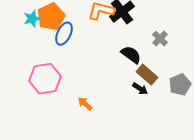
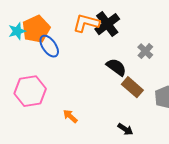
blue ellipse: (64, 34) -> (49, 46), turned -60
black arrow: (140, 89) -> (125, 129), moved

